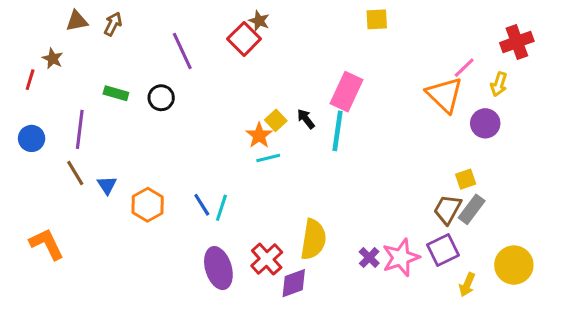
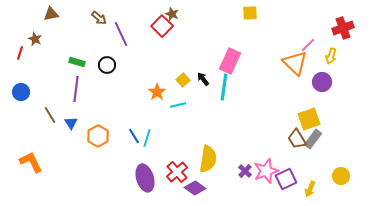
brown arrow: (113, 24) -> (99, 18), moved, turned 105
purple line: (80, 129) -> (76, 89), moved
orange star: (259, 135) -> (157, 92), moved
yellow square: (466, 179) -> (309, 119), size x1.6
brown trapezoid: (448, 209) -> (297, 139), turned -60
purple square: (443, 250) -> (286, 179), moved
yellow circle: (514, 265) -> (341, 176), size x0.7
purple diamond: (294, 283) -> (195, 188), turned 55

